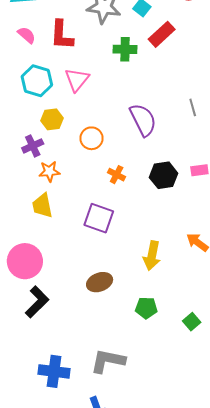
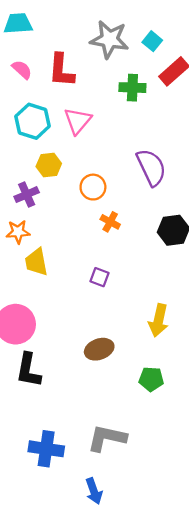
orange star: (49, 171) -> (18, 232), moved
orange cross: (117, 175) -> (110, 222), moved
purple square: (99, 218) -> (100, 277), size x0.6
black L-shape: (37, 302) -> (28, 370), turned 144

